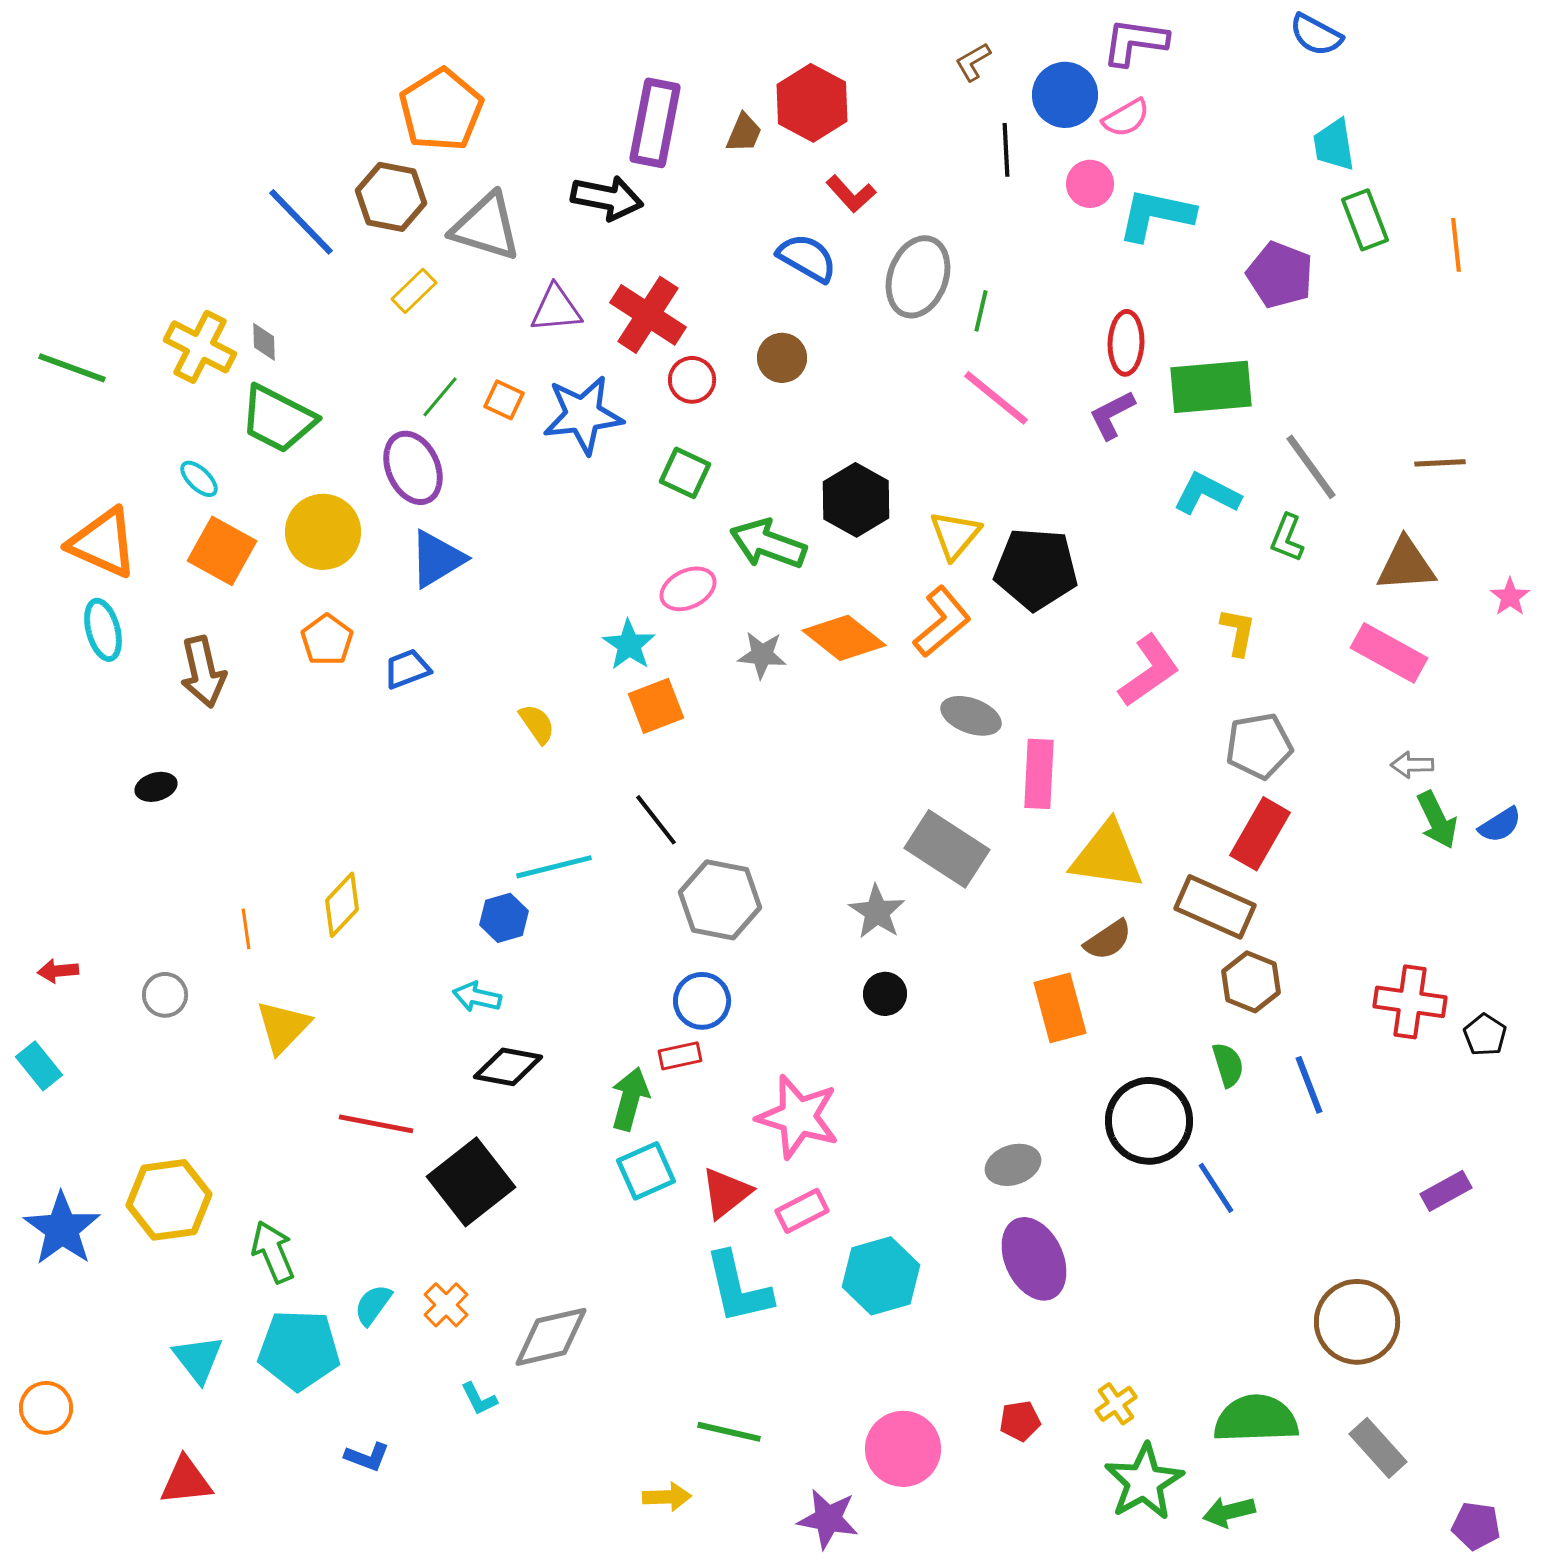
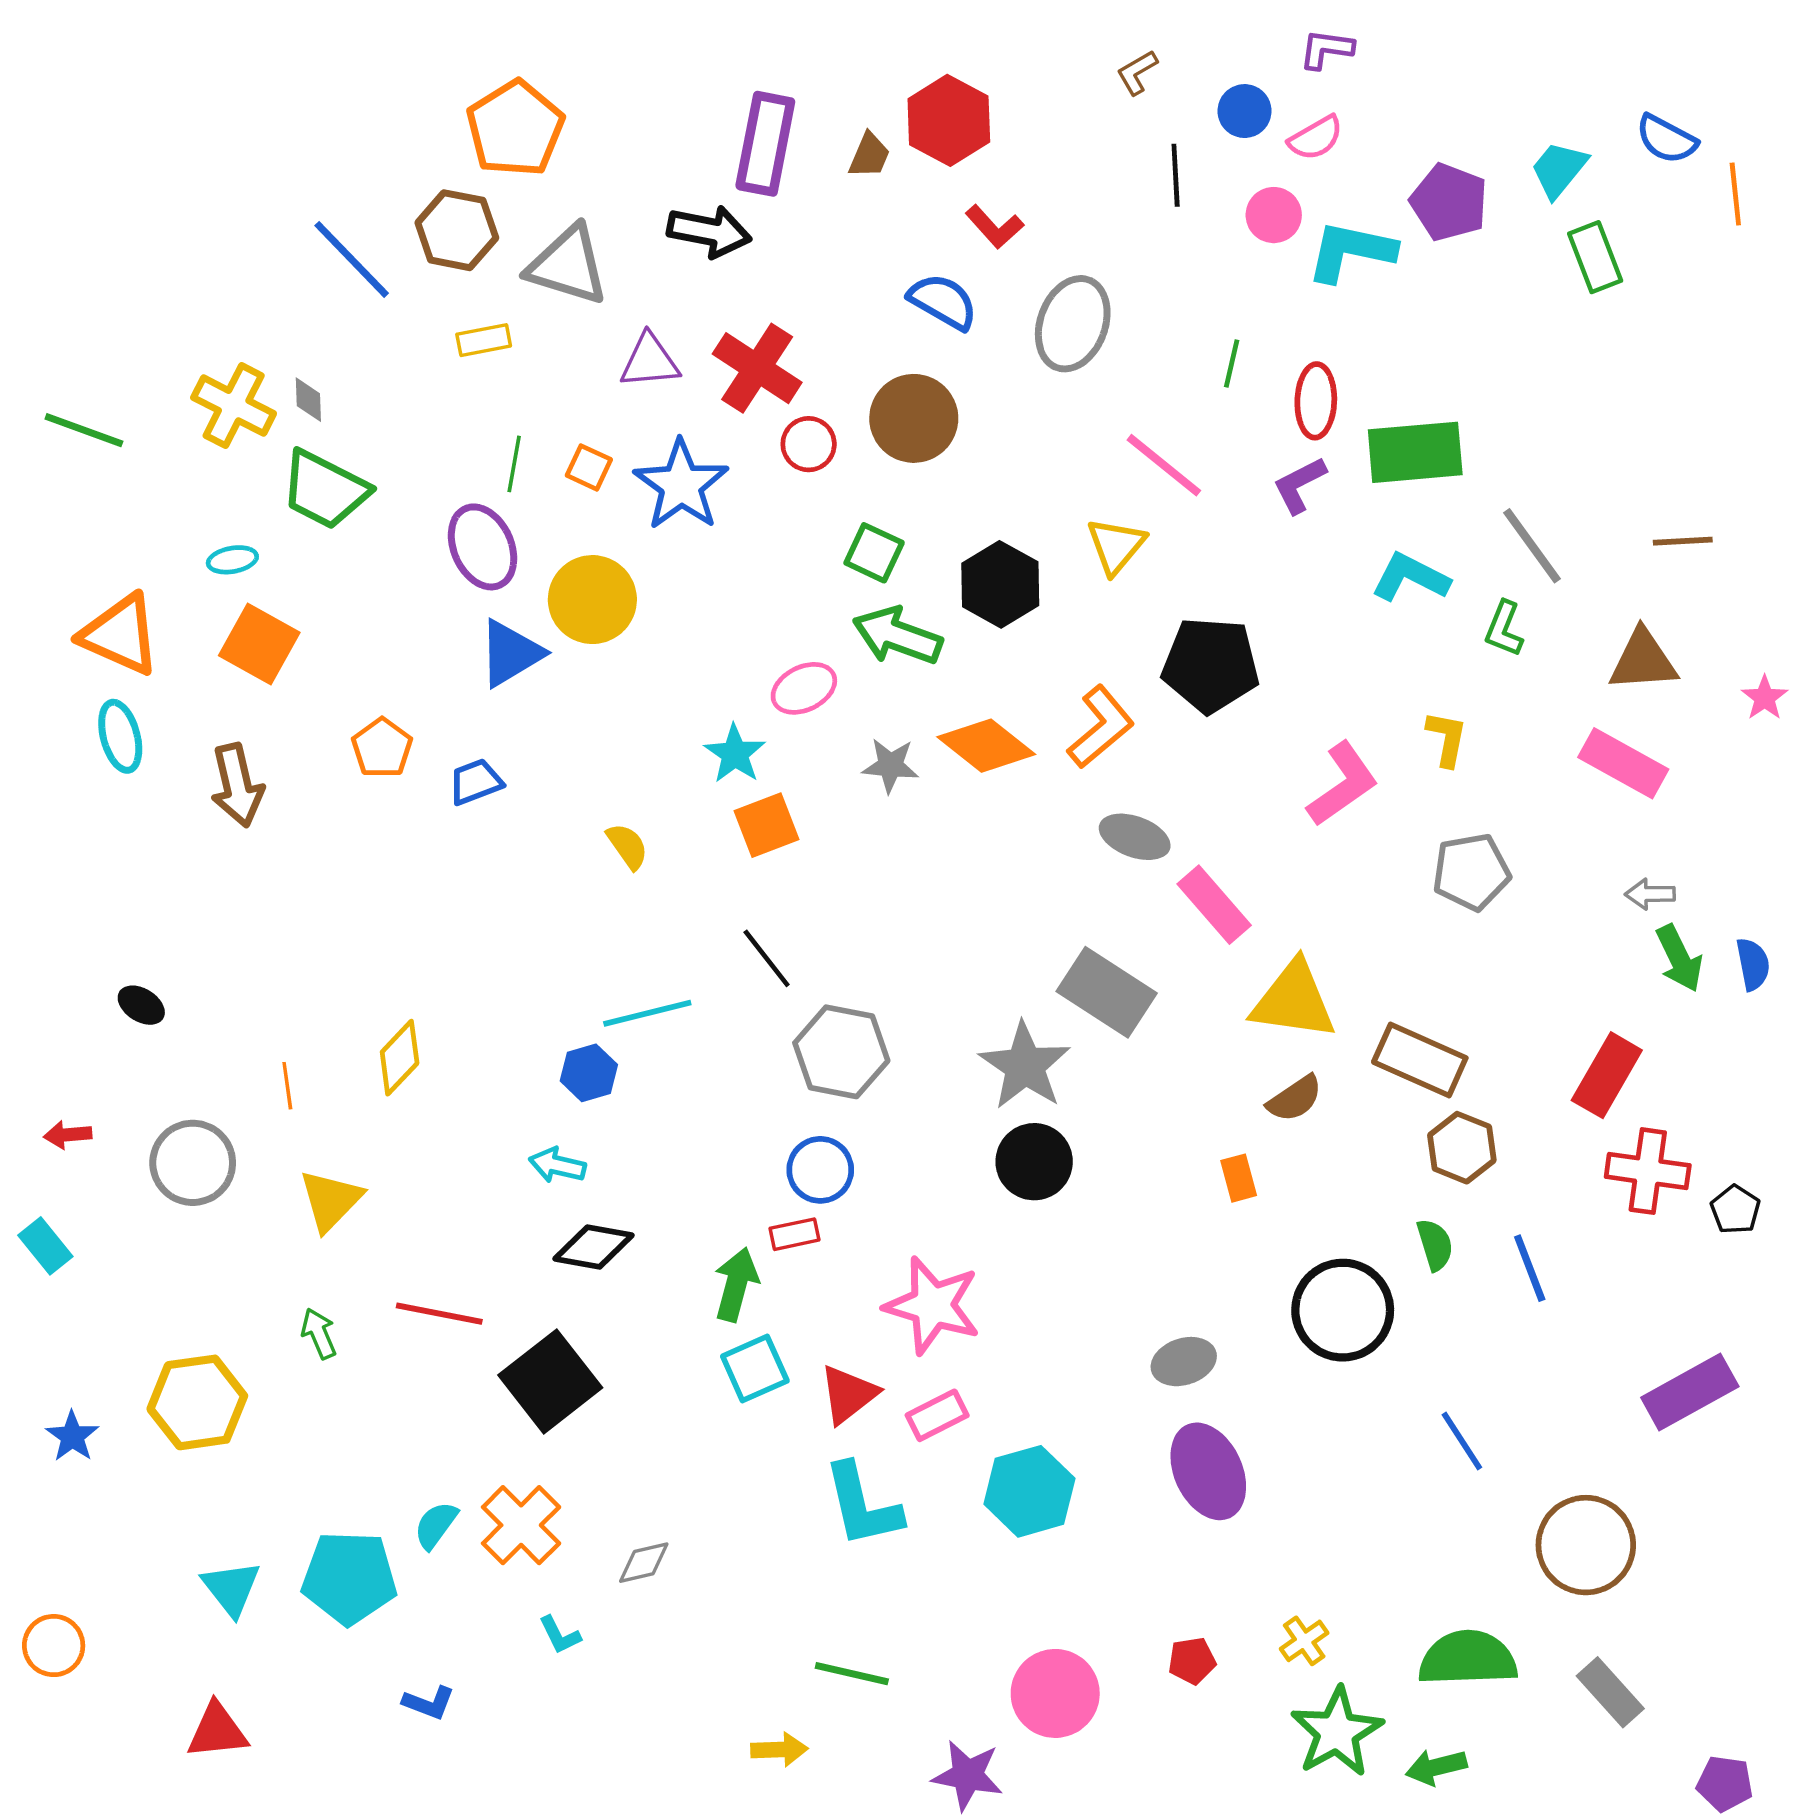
blue semicircle: (1316, 35) -> (1666, 139), moved
purple L-shape: (1135, 42) -> (1326, 49), size x0.7
blue circle: (1065, 95) -> (1245, 111), size x0.7
cyan trapezoid: (1334, 145) -> (1559, 169), turned 48
orange line: (1456, 245) -> (1735, 194), moved
purple pentagon: (1280, 275) -> (1449, 202), moved
yellow rectangle: (414, 291) -> (484, 340), turned 33
green line: (981, 311) -> (1232, 363), moved
brown circle: (782, 358) -> (914, 418), size x1.5
green line: (440, 397) -> (514, 464), turned -30
blue star: (583, 415) -> (681, 485), turned -30
green square: (685, 473) -> (874, 553), moved
cyan ellipse: (199, 479) -> (232, 560), turned -54
yellow circle: (323, 532) -> (592, 600), moved
yellow triangle: (955, 535) -> (1116, 546), moved
pink rectangle: (1039, 774) -> (1214, 905), turned -44
black ellipse: (156, 787) -> (141, 1005), moved, turned 48
blue semicircle: (1500, 825) -> (1753, 964), turned -69
red rectangle: (1260, 834) -> (1607, 1075), moved
gray star: (877, 912) -> (1025, 1066), size x1.4
black circle: (885, 994) -> (1034, 1162), size x1.5
gray circle: (165, 995) -> (193, 1163), size x1.6
orange rectangle: (1060, 1008) -> (1239, 1178), size x0.6
blue line: (1216, 1188) -> (1462, 1441), moved
purple rectangle: (1446, 1191) -> (1690, 1392), size x1.6
blue star: (62, 1229) -> (72, 1436), size x0.6
green arrow: (273, 1252) -> (319, 1333), moved, size x0.7
orange cross: (446, 1305) -> (521, 1525), size x1.5
gray diamond: (551, 1337) -> (644, 1563), size x0.6

